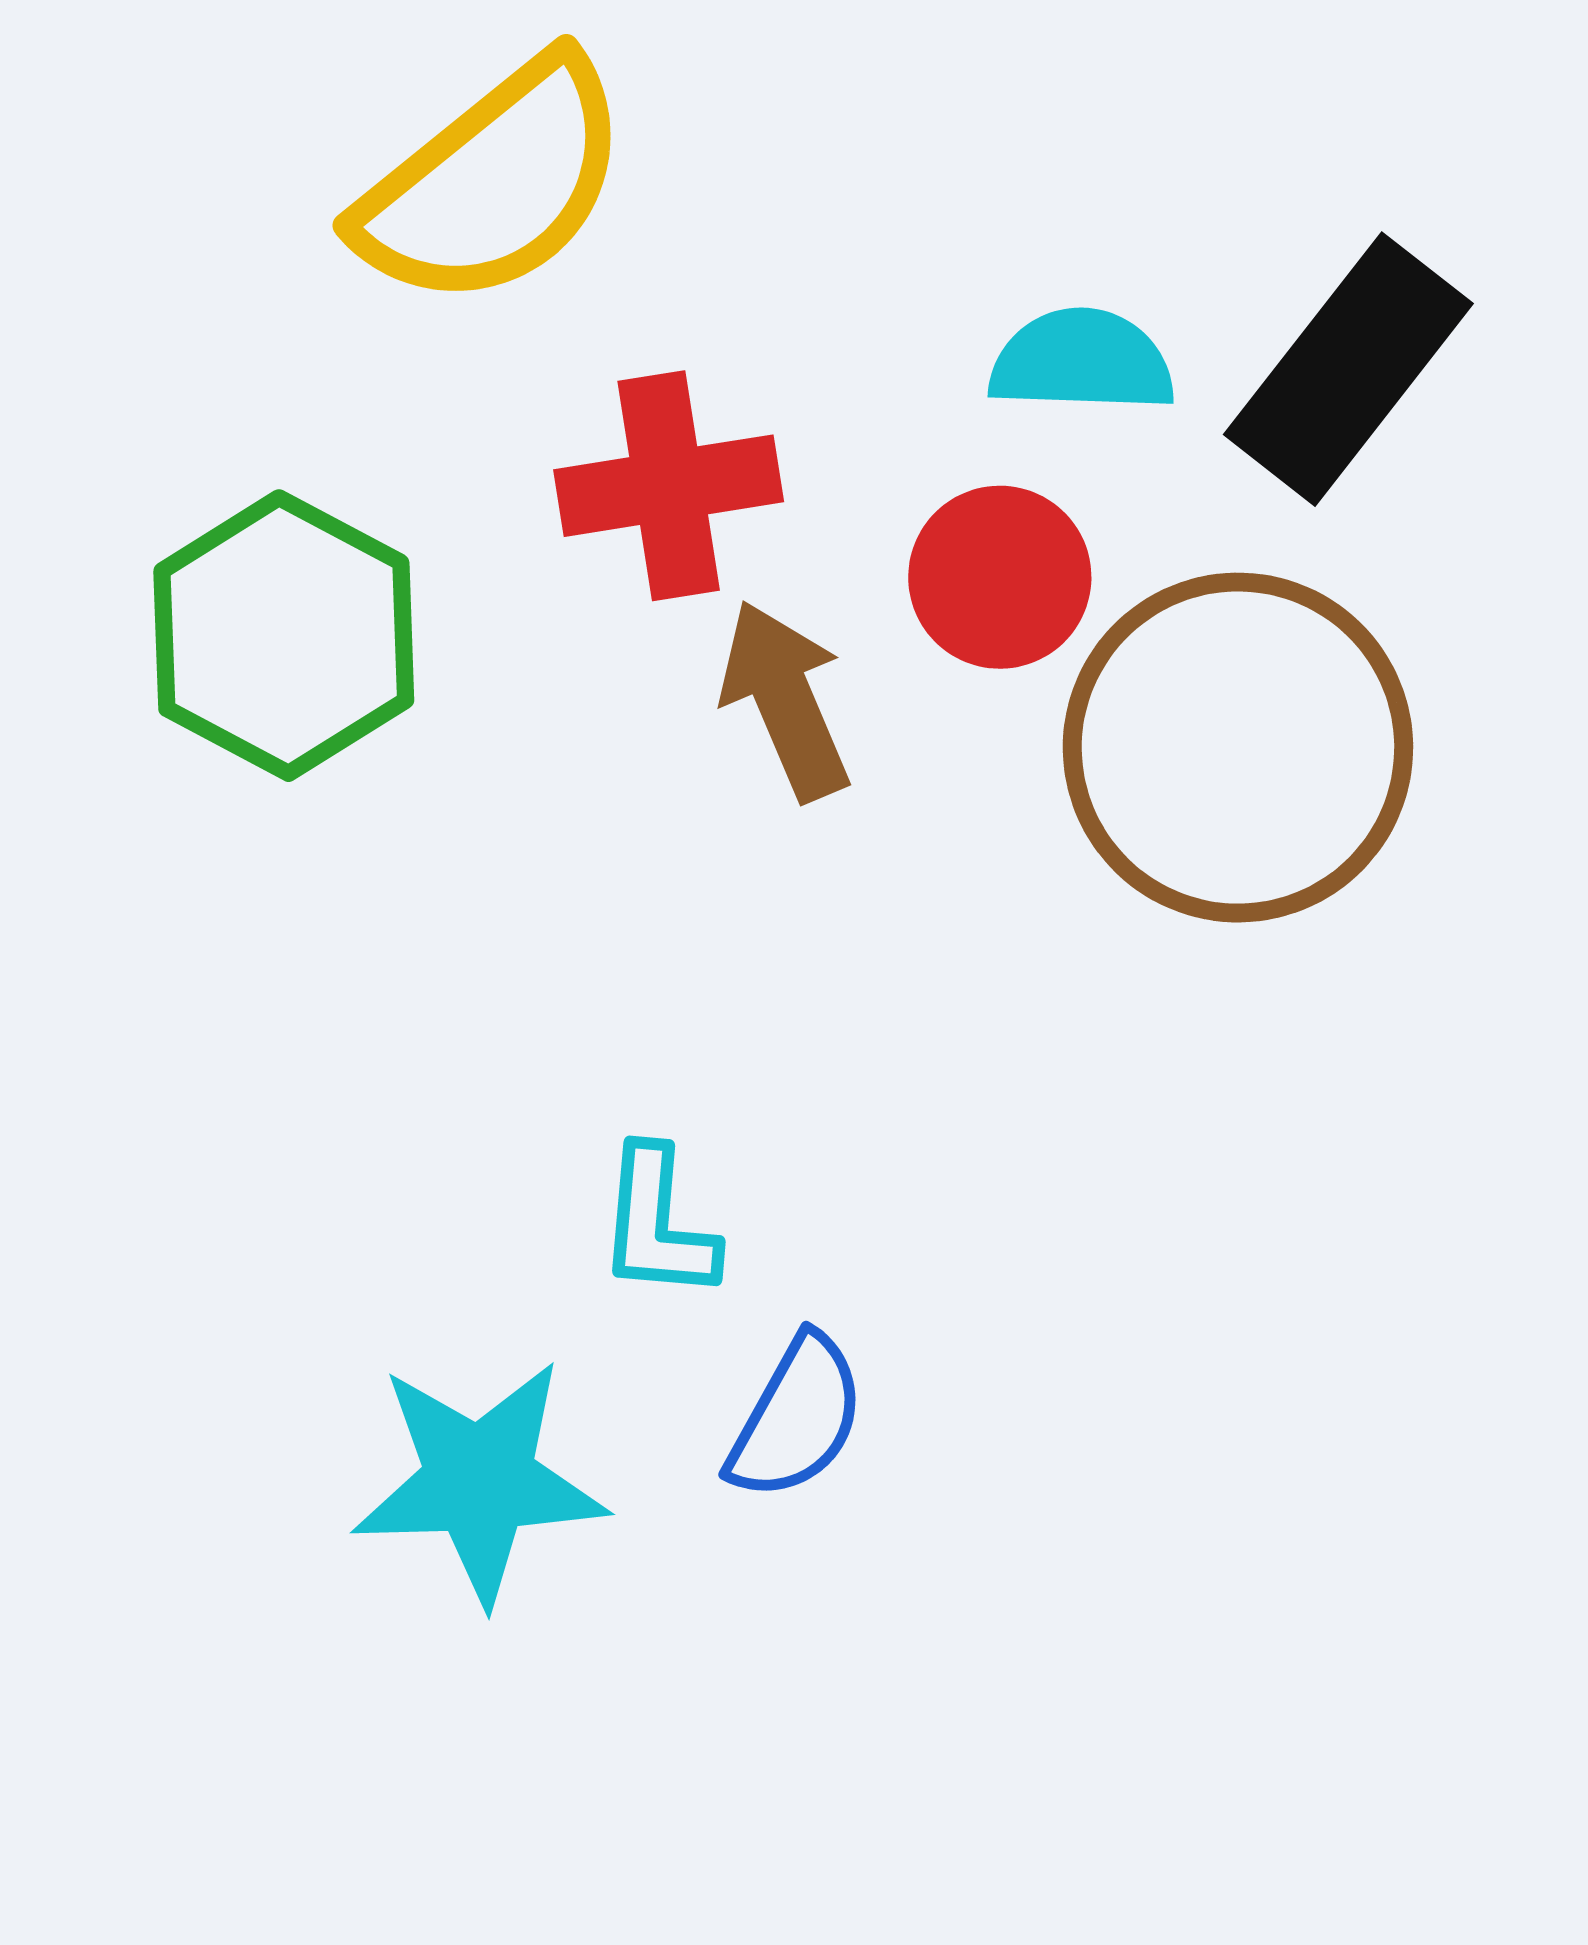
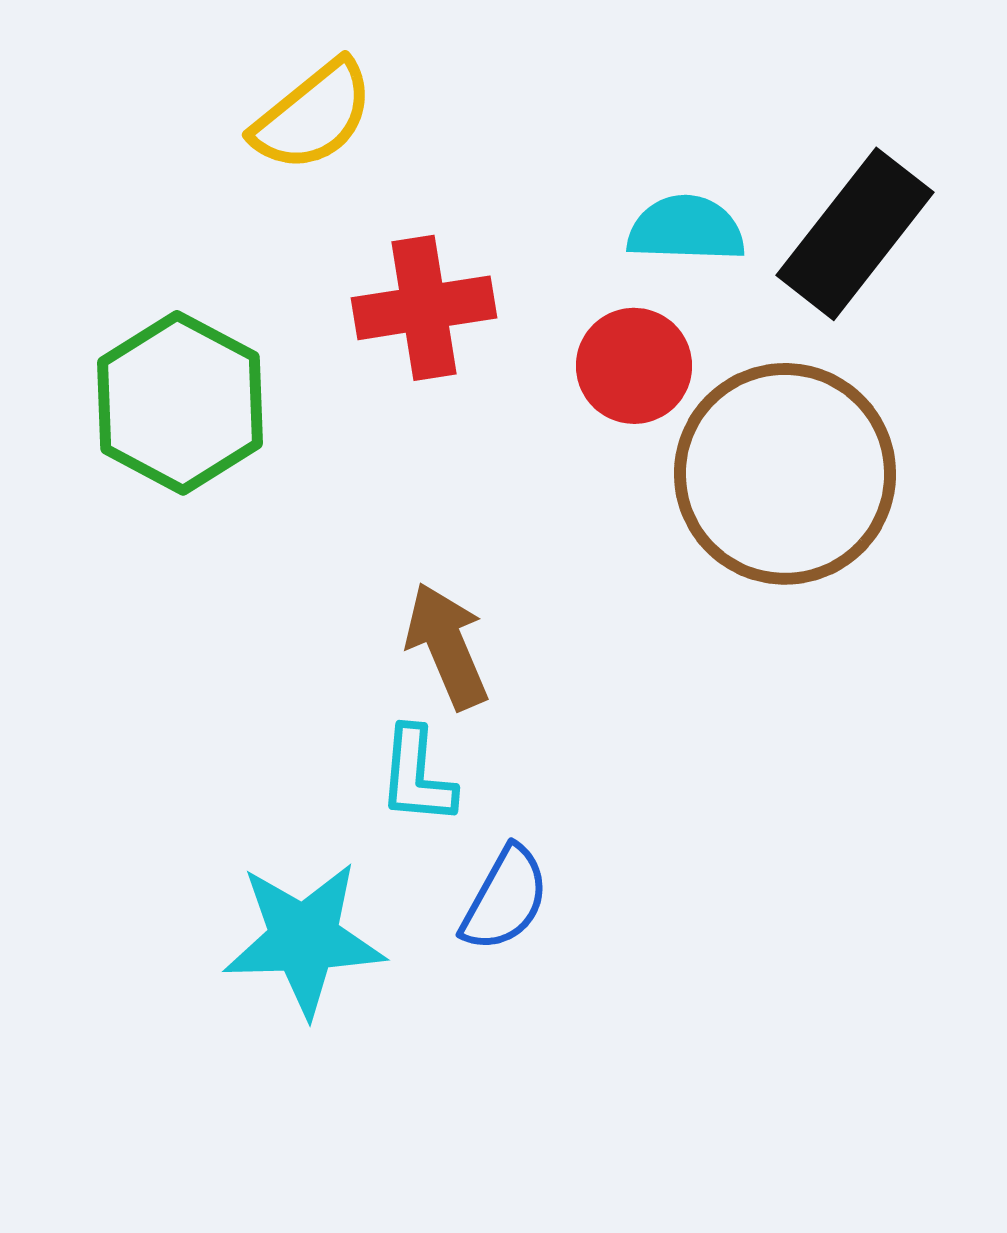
yellow semicircle: (494, 183) -> (313, 116), size x0.7
brown arrow: (785, 700) -> (447, 646), moved

